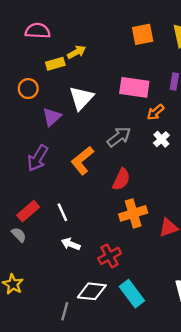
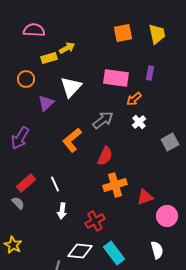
purple arrow: (38, 158) -> (20, 138), moved
white arrow: (71, 244) -> (62, 211), turned -105

